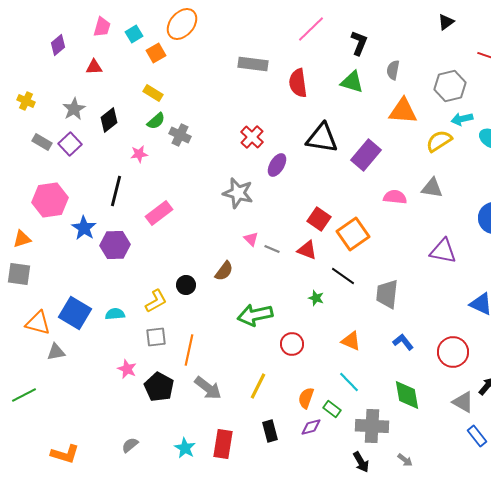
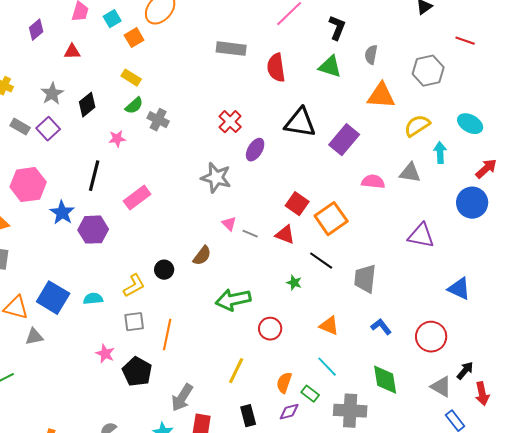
cyan arrow: (462, 119) -> (440, 153), moved, turned 100
gray arrow: (208, 388) -> (182, 398), moved, turned 84

